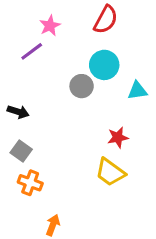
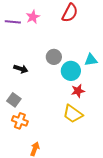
purple line: (32, 51) -> (13, 22), moved, turned 42
cyan circle: (104, 65) -> (71, 71), moved
black arrow: (18, 112) -> (21, 69), moved

